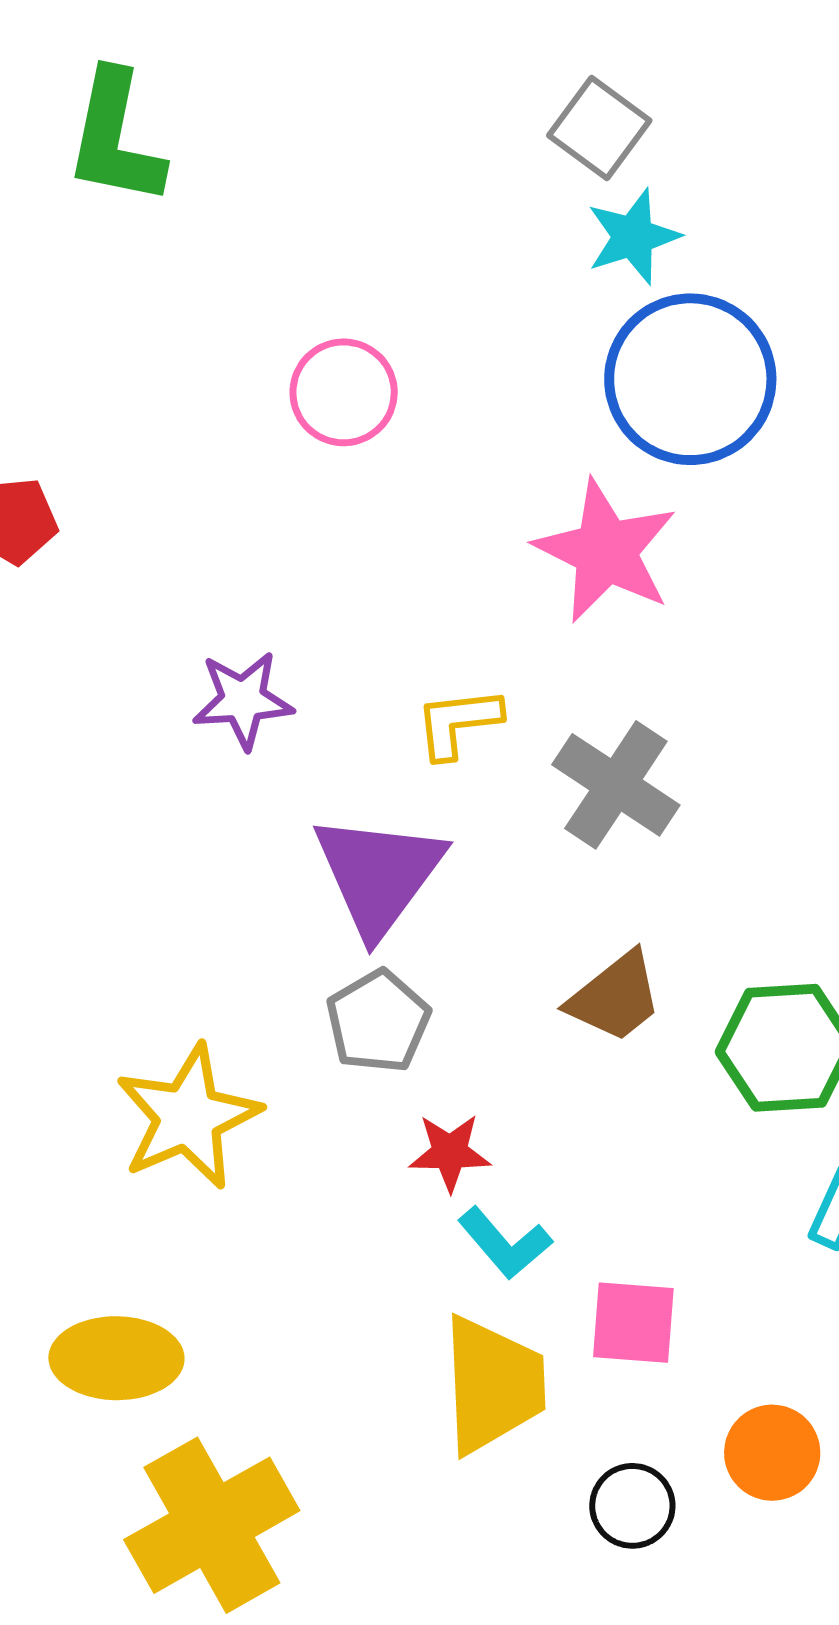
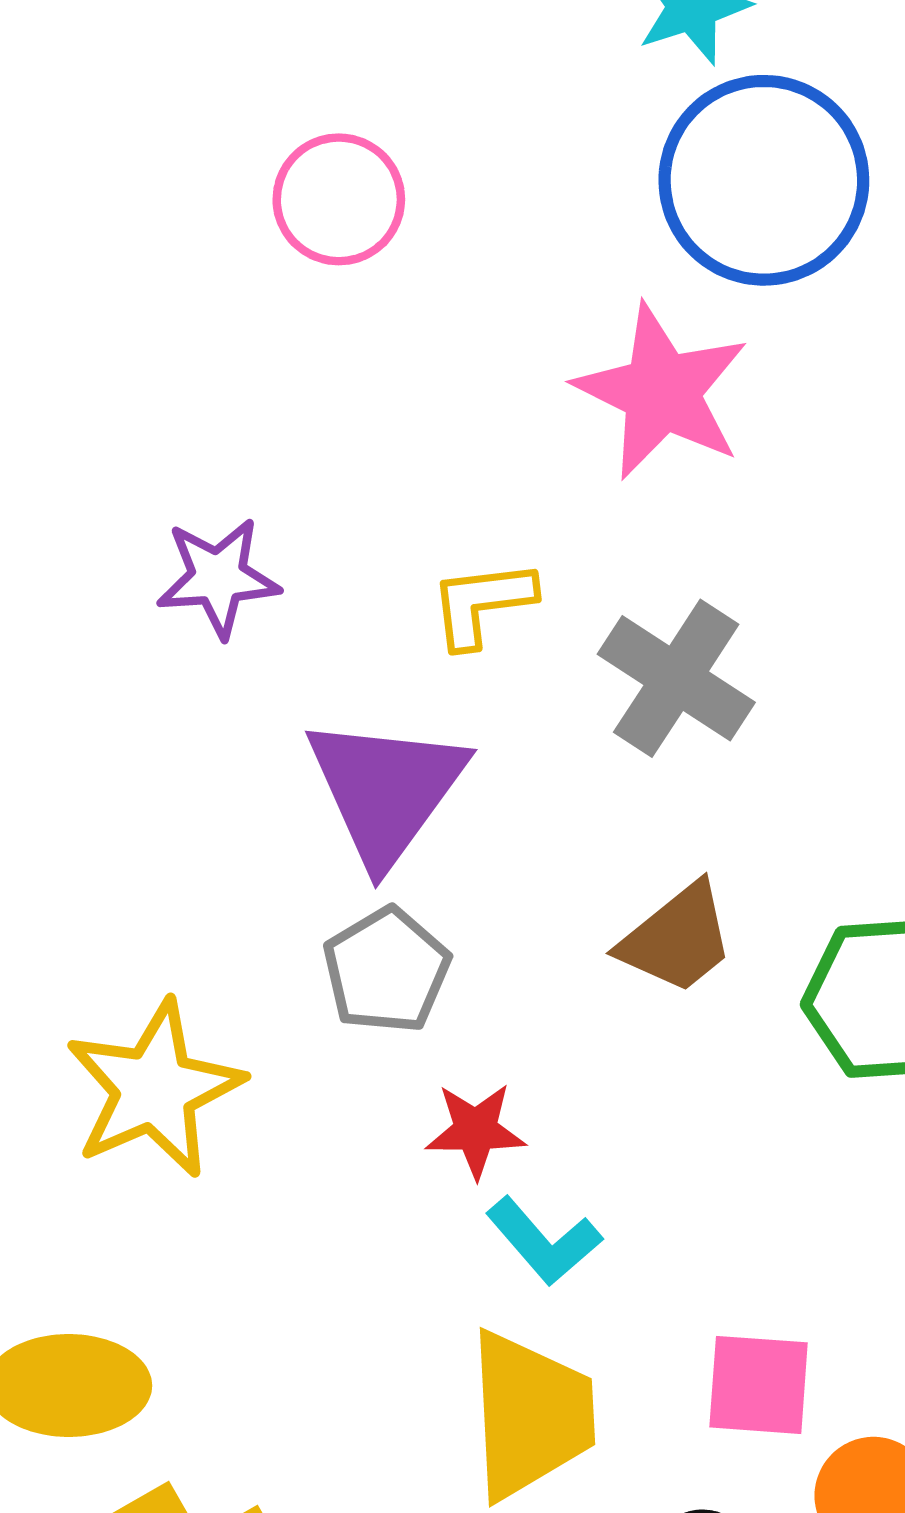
pink square: (633, 1323) -> (759, 1385), moved

